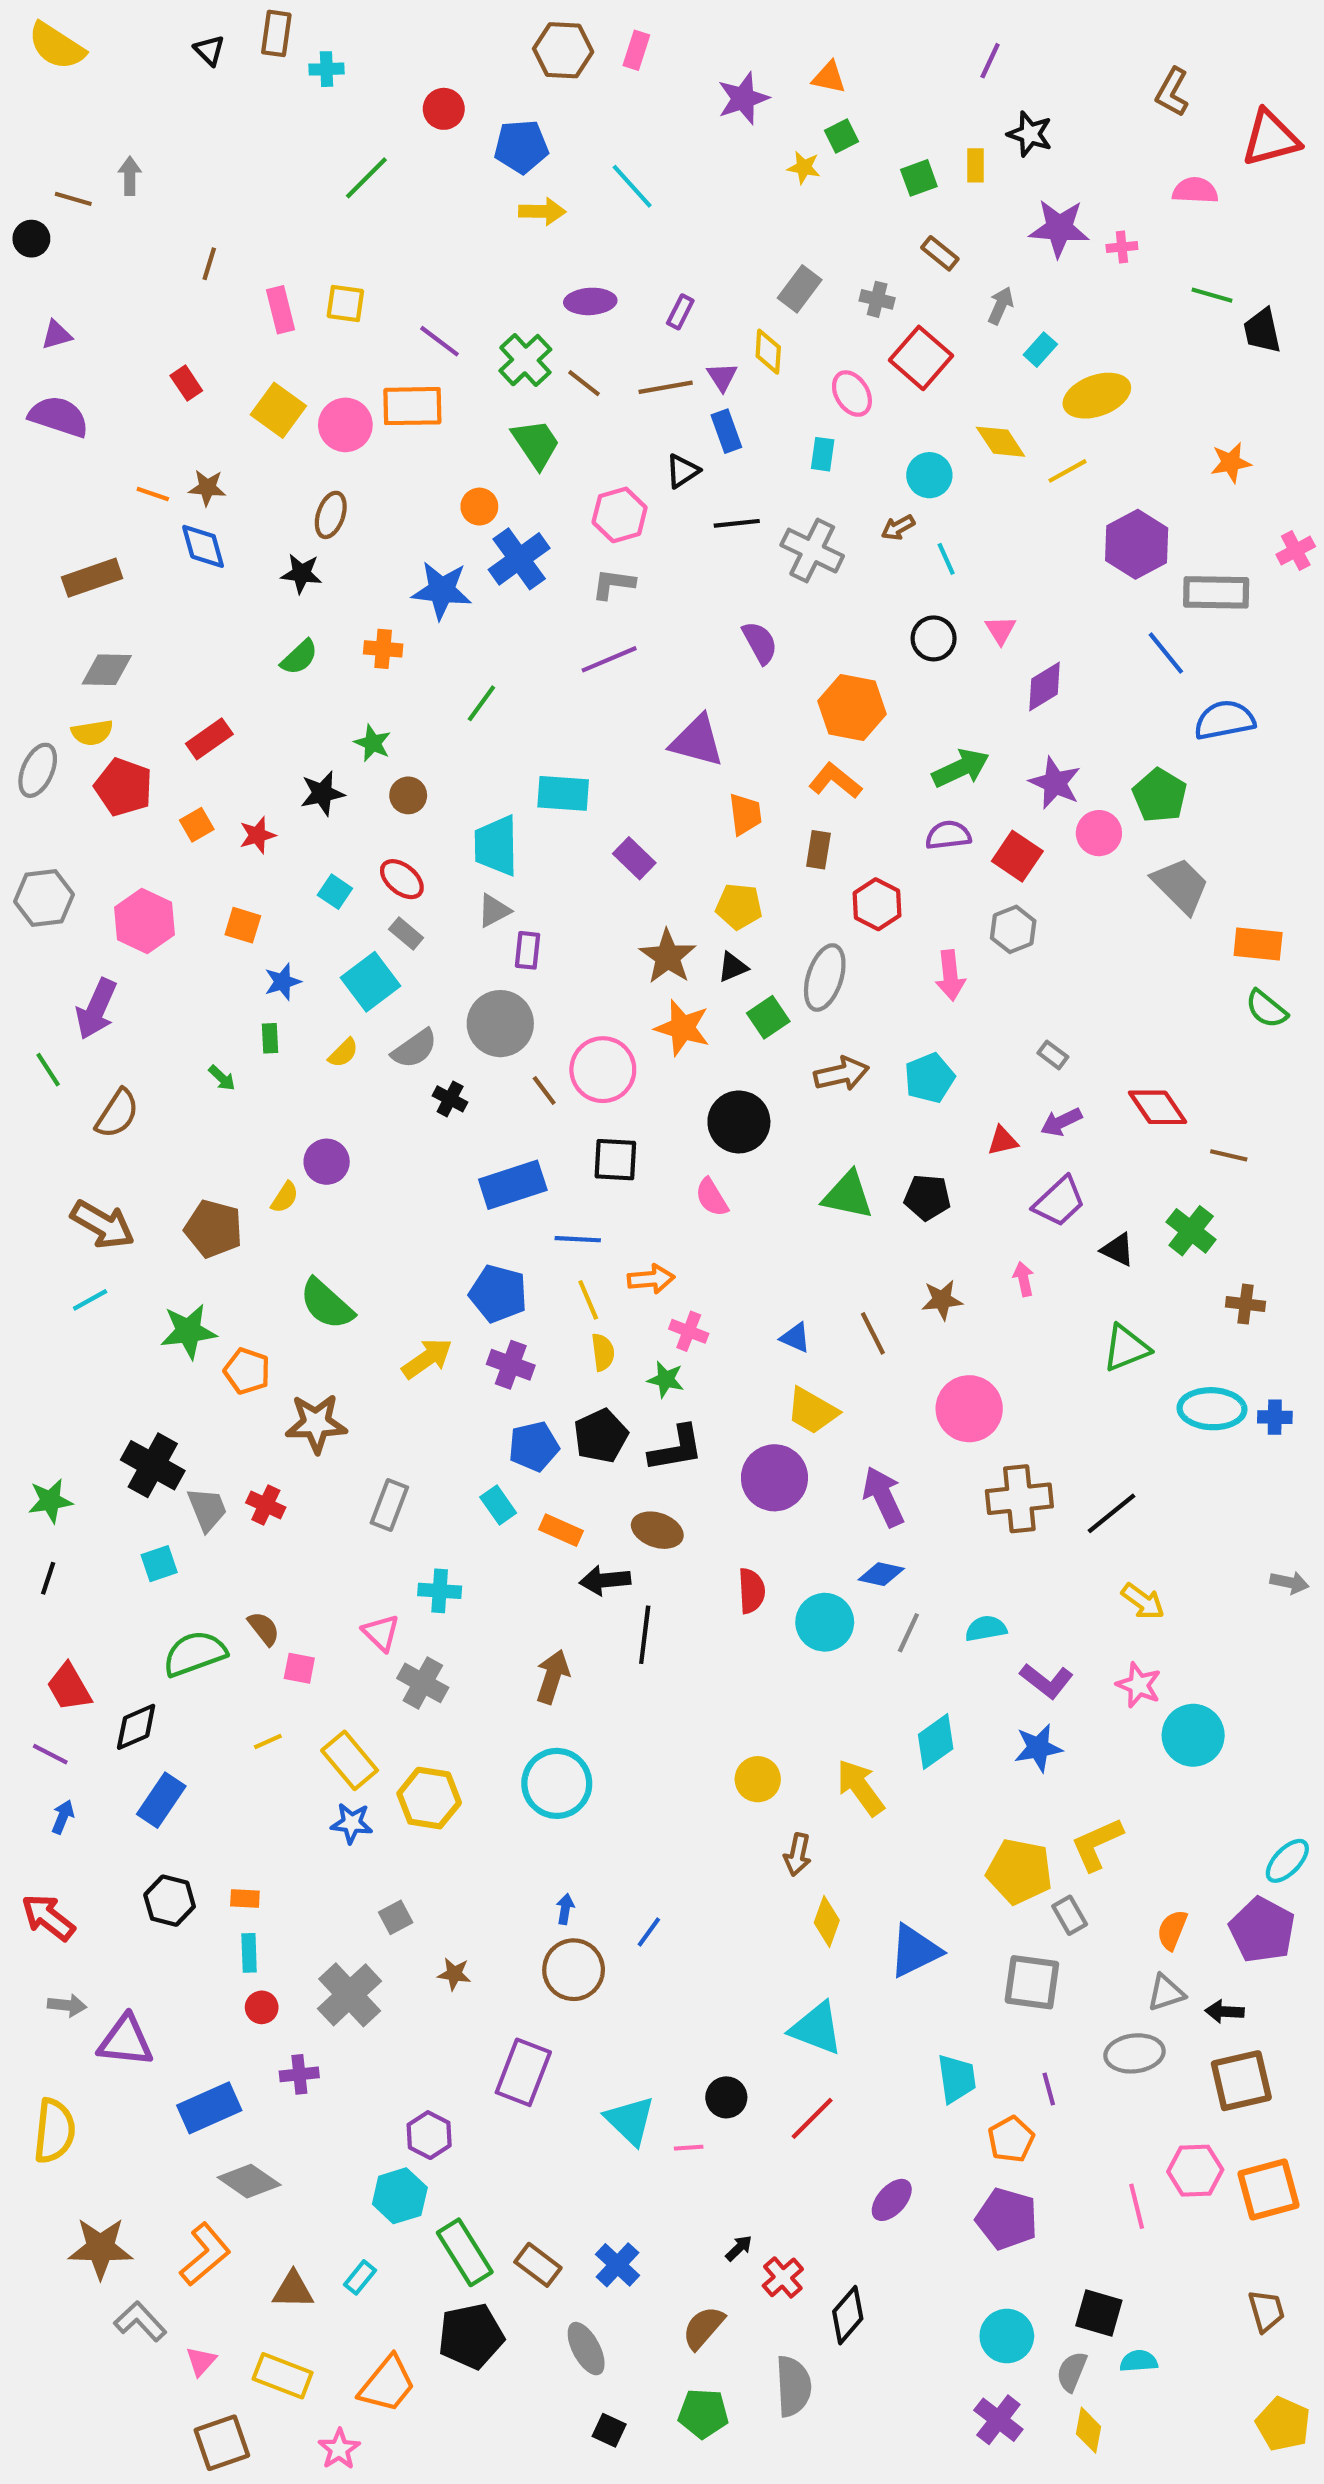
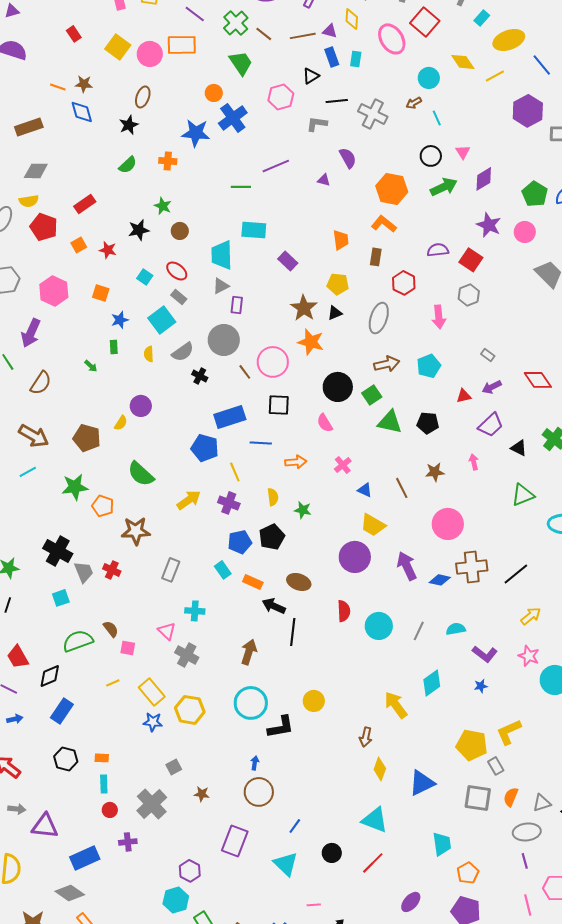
purple triangle: (722, 377) -> (330, 31), turned -42
pink ellipse: (852, 394) -> (392, 39), size x1.4
cyan rectangle: (823, 454) -> (356, 59), moved
black star: (301, 574) -> (129, 125), turned -30
gray L-shape: (613, 584) -> (317, 124), moved
blue line: (1166, 653) -> (542, 65), moved
green line: (481, 703) -> (241, 187), moved, turned 54
purple triangle: (697, 741) -> (324, 180), moved, size x0.5
green arrow: (961, 768) -> (444, 187), moved
green pentagon: (1160, 795) -> (535, 194), moved
pink circle: (1099, 833) -> (525, 232), moved
red star: (257, 835) -> (108, 250), turned 30
green square: (768, 1017) -> (372, 395), moved
yellow semicircle: (343, 1053) -> (149, 354), turned 133
blue pentagon: (498, 1294) -> (205, 448), moved
yellow line: (588, 1300) -> (235, 472), moved
pink cross: (689, 1331) -> (343, 465), moved, turned 30
black L-shape: (676, 1448) -> (281, 727), moved
blue diamond: (881, 1574) -> (440, 580), moved
black arrow: (605, 1580) -> (274, 606), turned 30
yellow arrow: (1143, 1601) -> (531, 616), turned -75
blue star: (1038, 1748) -> (481, 686), size x0.6
yellow circle: (758, 1779) -> (314, 701), moved
blue arrow: (63, 1817) -> (15, 719), turned 56
orange semicircle: (1172, 1930) -> (511, 797), moved
blue line: (649, 1932) -> (295, 826), moved
purple line: (1049, 2089) -> (525, 861), moved
pink line: (689, 2148) -> (314, 905), moved
gray diamond: (249, 2181) -> (70, 893), moved

